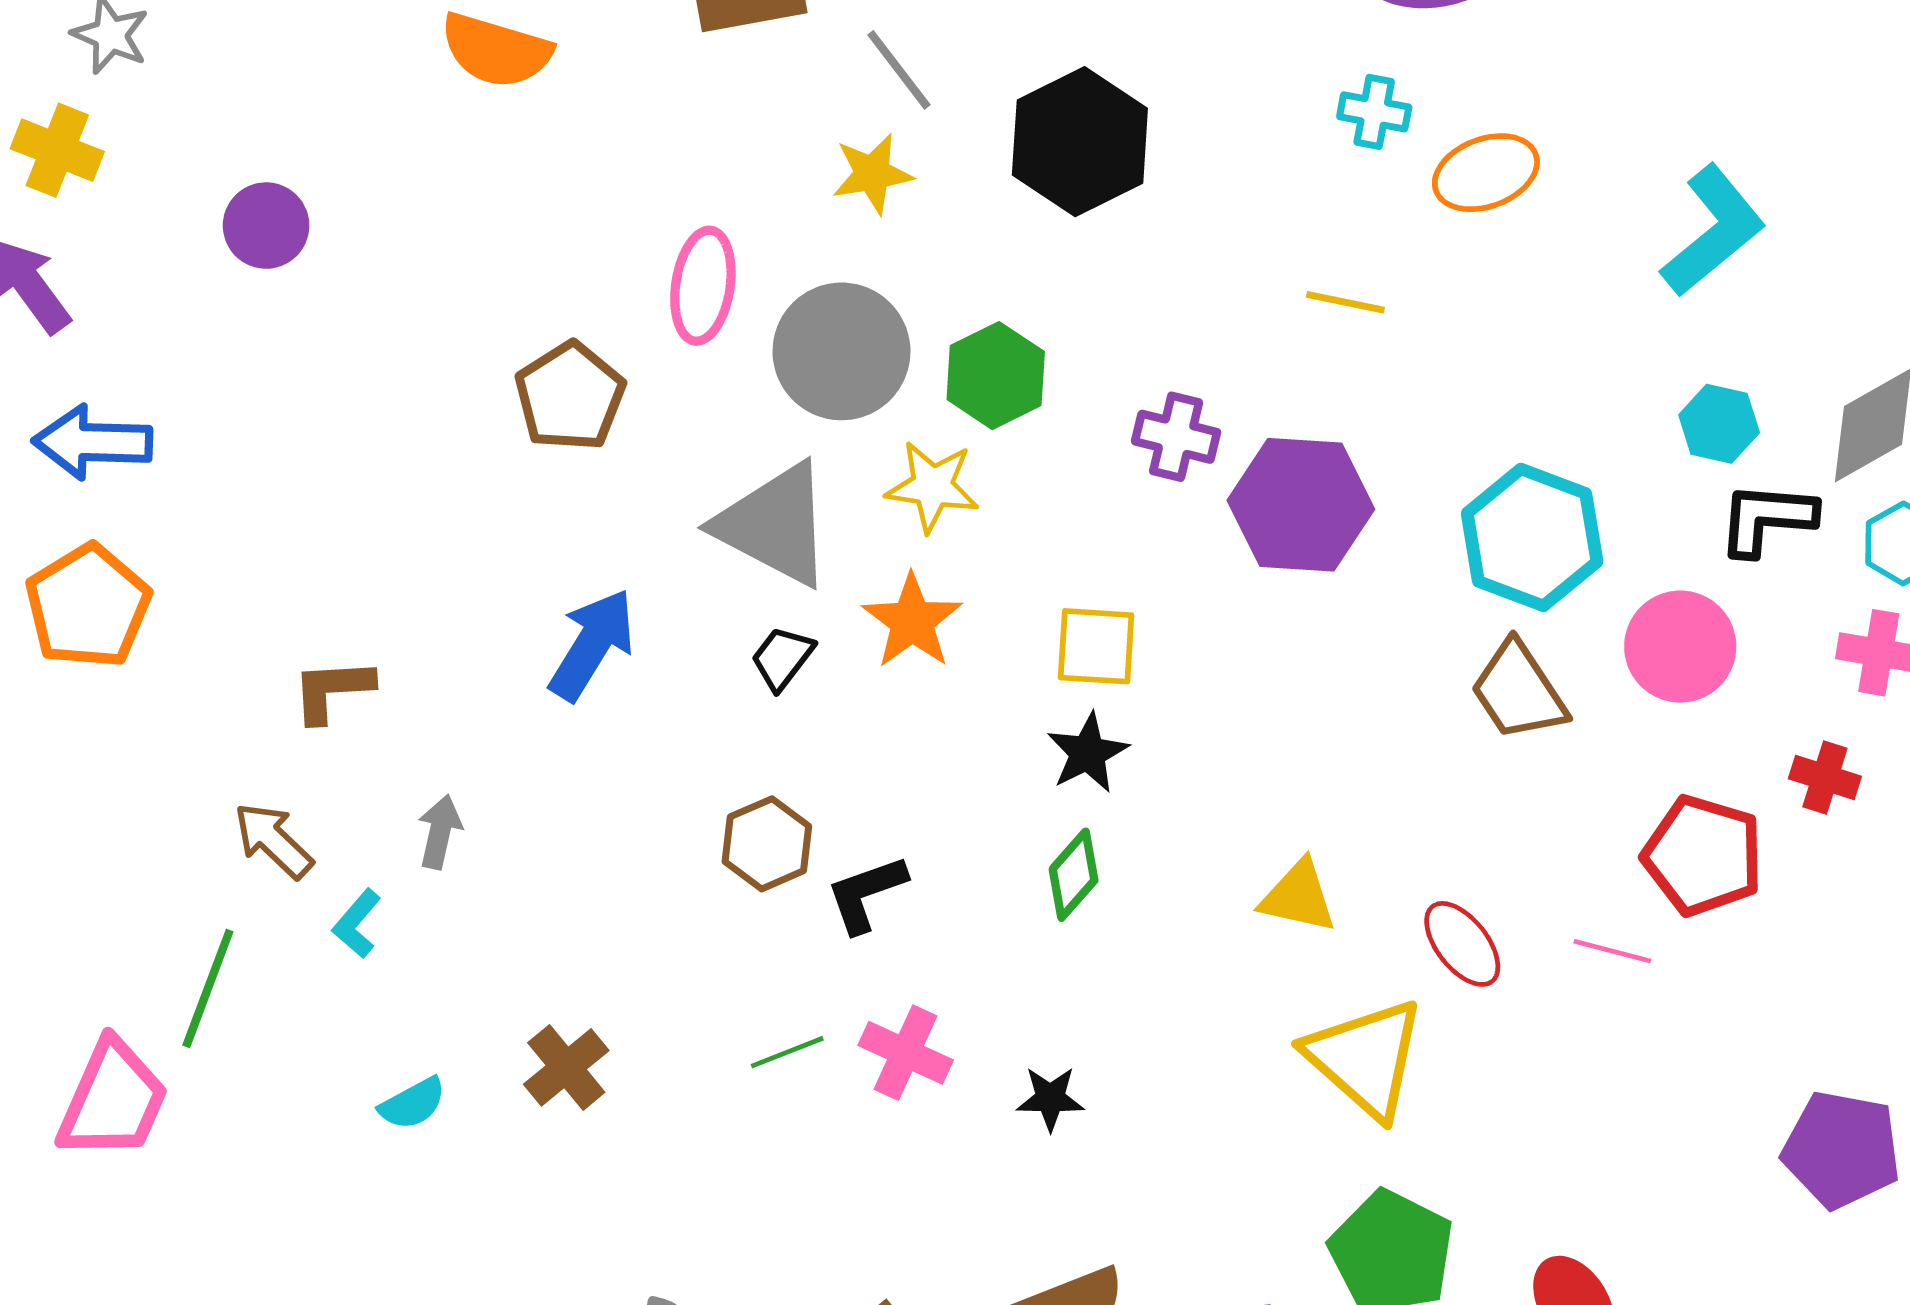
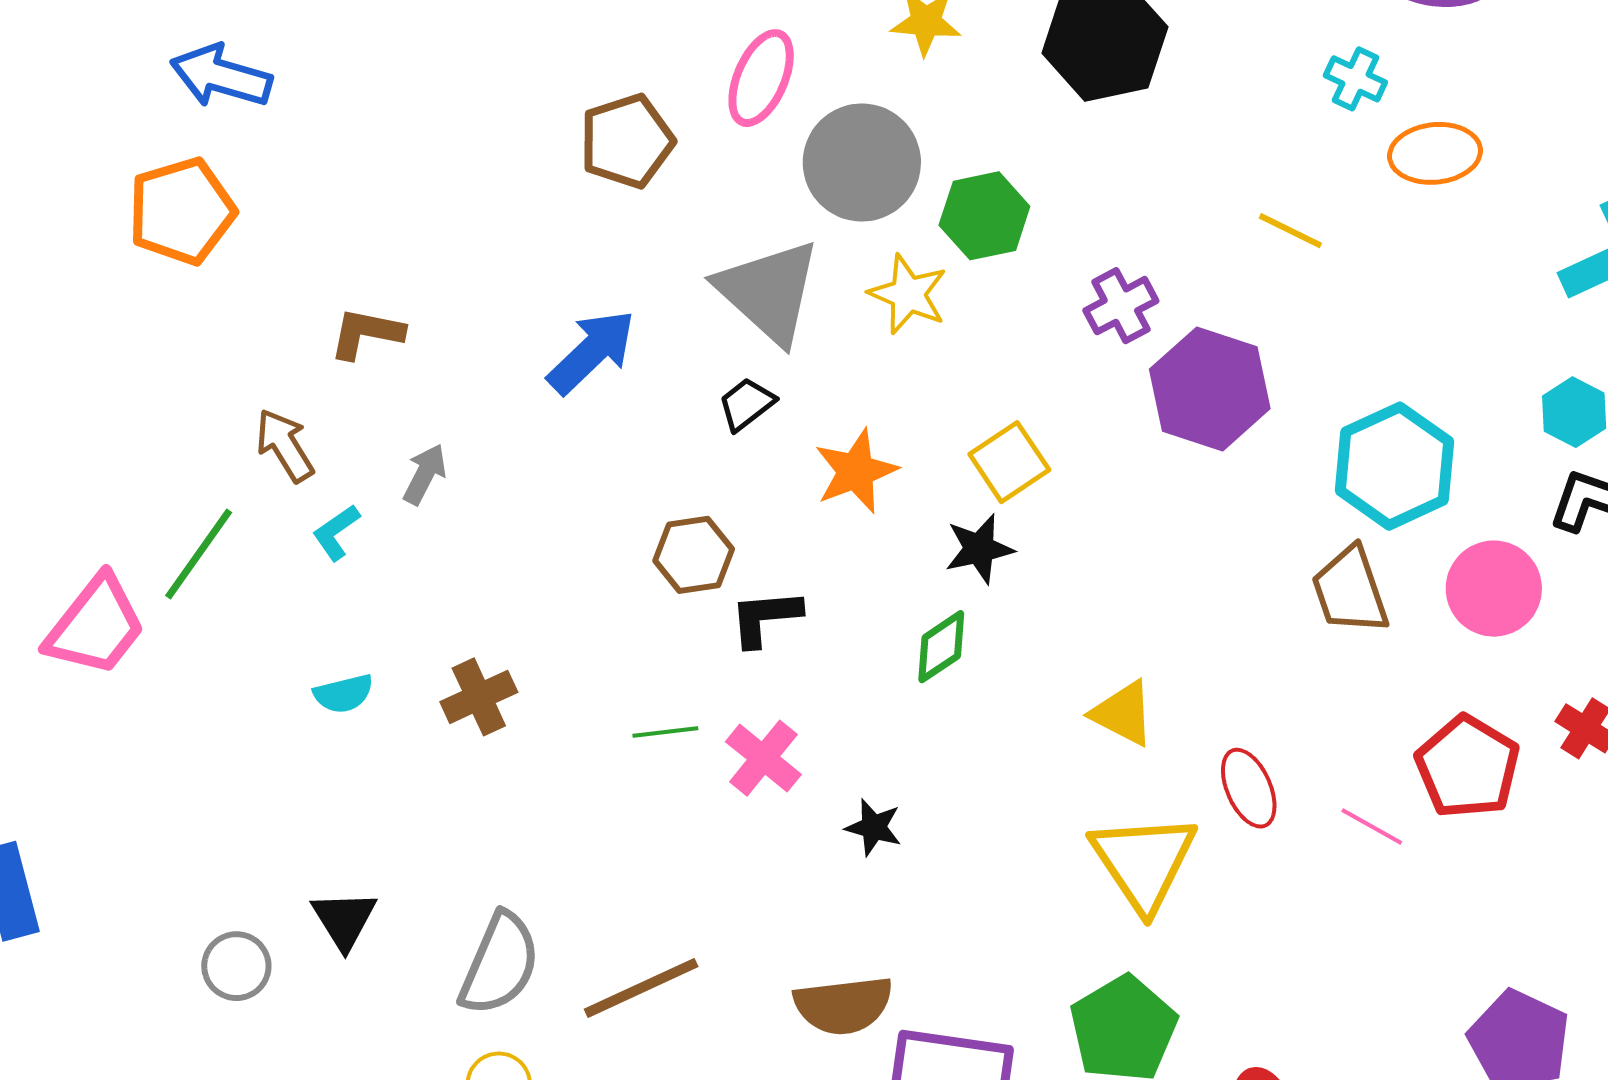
purple cross: (1176, 437) -> (1121, 306), turned 34
orange star: (912, 621) -> (856, 471), moved
yellow square: (1096, 646) -> (1009, 462), turned 38

